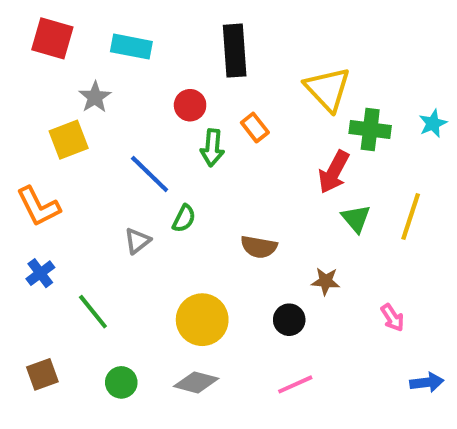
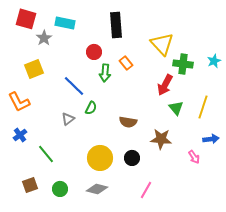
gray star: (95, 97) -> (44, 38), moved
brown star: (326, 281) -> (161, 139), size x1.5
black circle: (289, 320) -> (132, 158), moved
brown square: (42, 374) -> (30, 185), moved
blue arrow: (427, 382) -> (211, 139), moved
pink line: (295, 384) -> (146, 190), turned -36

